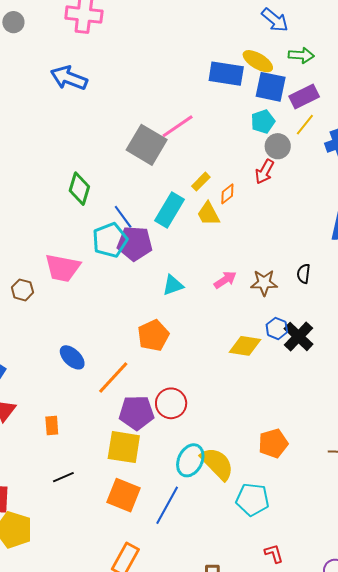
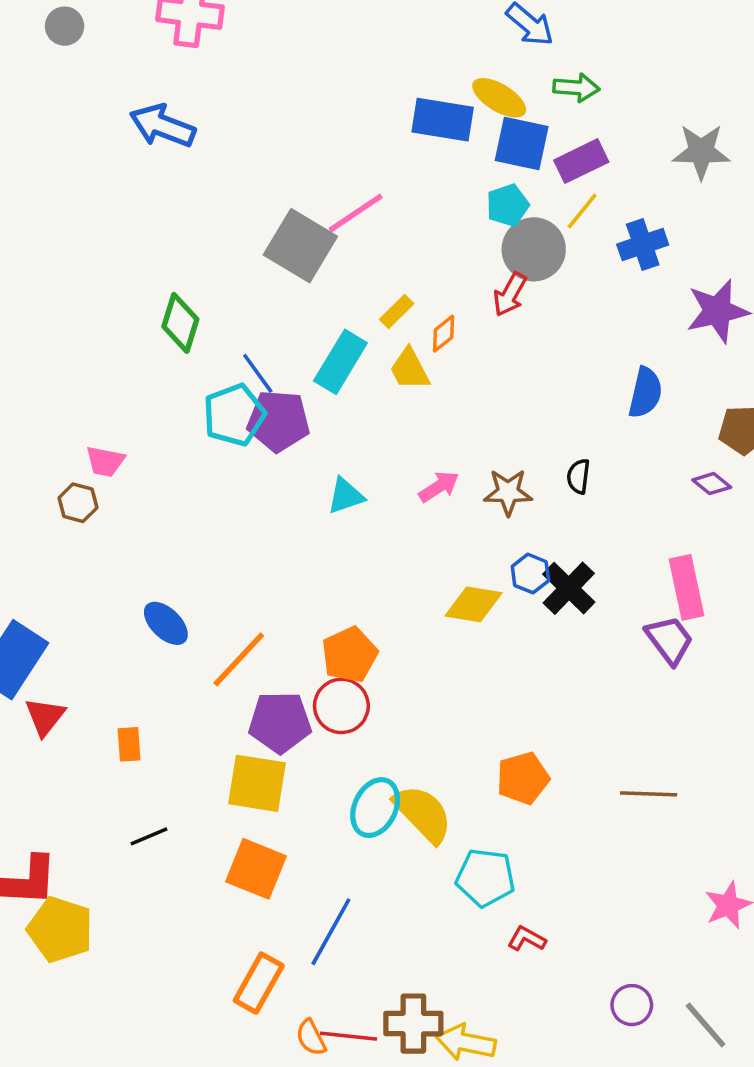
gray circle: (278, 146) -> (534, 249), size x1.4
pink trapezoid: (63, 268) -> (105, 461), moved, size x0.6
orange pentagon: (153, 335) -> (350, 655), moved
blue line: (167, 505) -> (331, 932), moved
red L-shape: (274, 554) -> (527, 939), moved, turned -45

